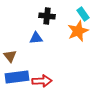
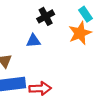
black cross: (47, 16) -> (46, 16), turned -35

